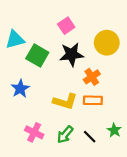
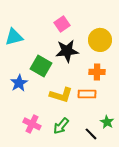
green square: (37, 56) -> (41, 66), moved
orange cross: (92, 77) -> (97, 72), moved, turned 35
black line: (90, 137) -> (91, 134), moved

